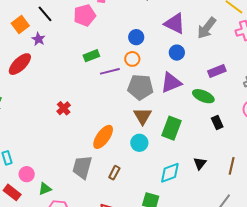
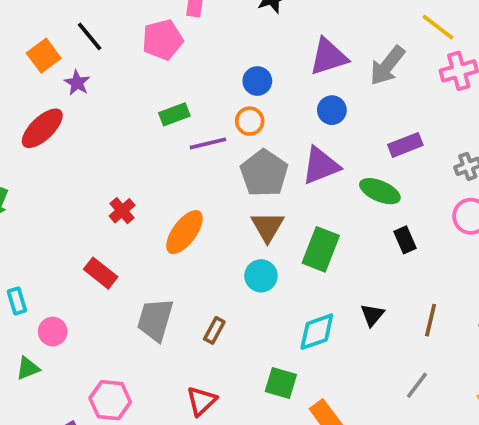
purple triangle: (175, 24) -> (328, 57), turned -45
gray pentagon: (140, 87) -> (264, 173), turned 30
orange ellipse: (103, 137) -> (184, 232), moved
green triangle: (45, 189) -> (28, 368), moved
red rectangle: (12, 192) -> (101, 273), moved

